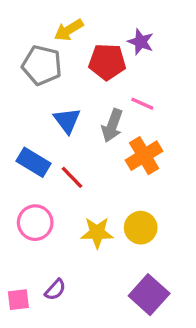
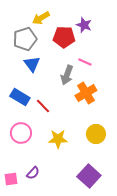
gray pentagon: (42, 65) -> (25, 39), turned -30
blue triangle: (67, 120) -> (32, 64), moved
yellow circle: (141, 228) -> (96, 134), moved

